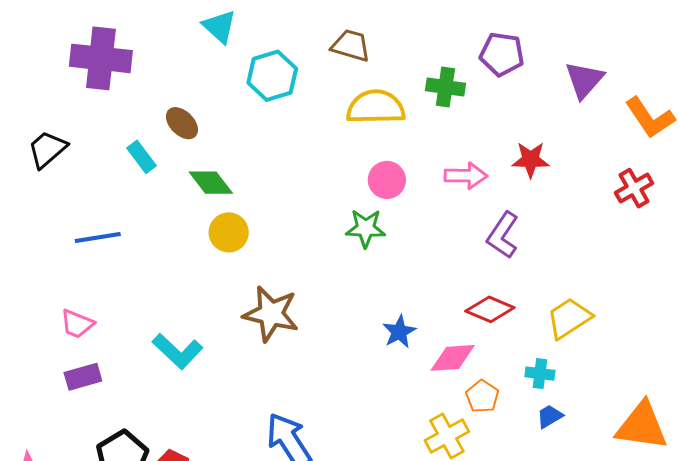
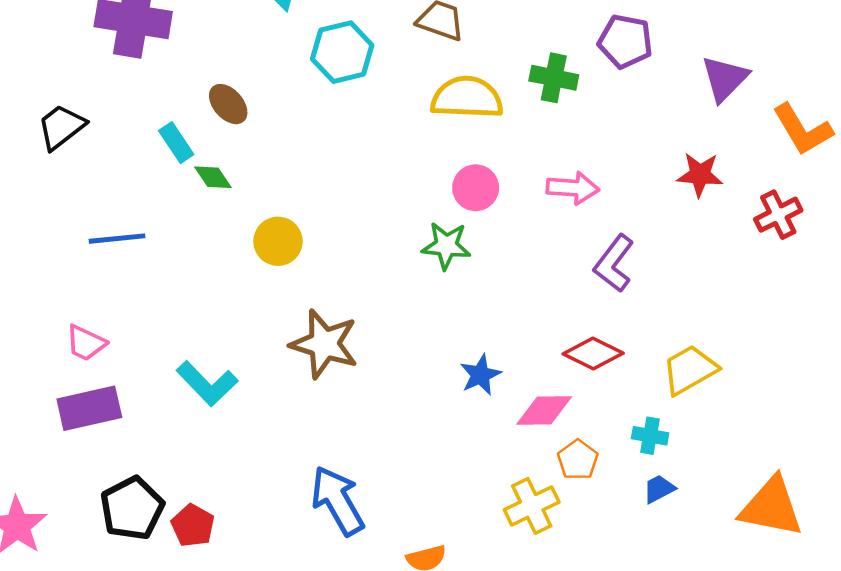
red star: (531, 160) -> (700, 175), moved
green diamond: (211, 183) -> (213, 177), moved, size x0.7
purple rectangle: (83, 377) -> (89, 408), size x1.4

